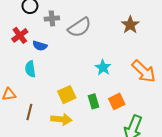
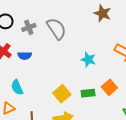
gray semicircle: (79, 27) -> (56, 29), turned -75
cyan semicircle: (30, 69) -> (17, 87), moved
green rectangle: (94, 101) -> (88, 93), turned -64

